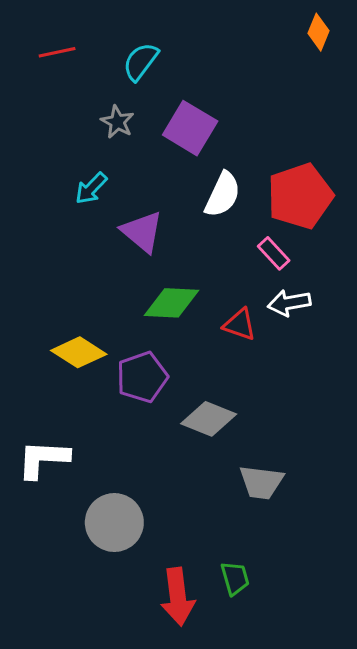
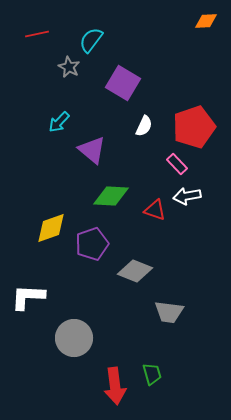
orange diamond: (319, 32) -> (206, 21), turned 65
gray star: (117, 122) -> (69, 67), moved
white semicircle: (223, 195) -> (144, 126), size x0.7
yellow diamond: (79, 352) -> (51, 228), turned -52

